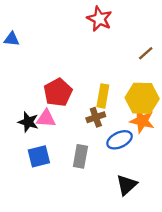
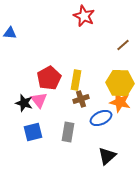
yellow rectangle: (103, 96) -> (76, 80), moved
pink triangle: (46, 118) -> (39, 100), turned 48

